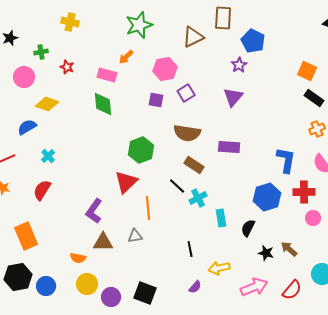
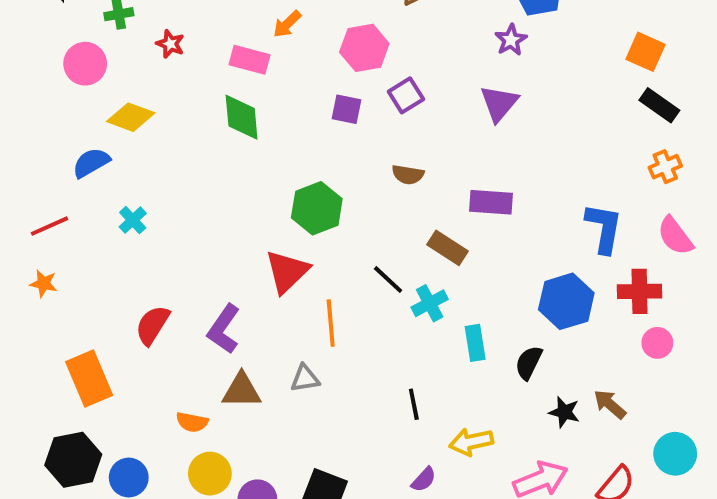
brown semicircle: (187, 133) -> (408, 175), size x0.6
brown rectangle: (194, 165) -> (447, 248), moved
red semicircle: (42, 190) -> (152, 325), moved

